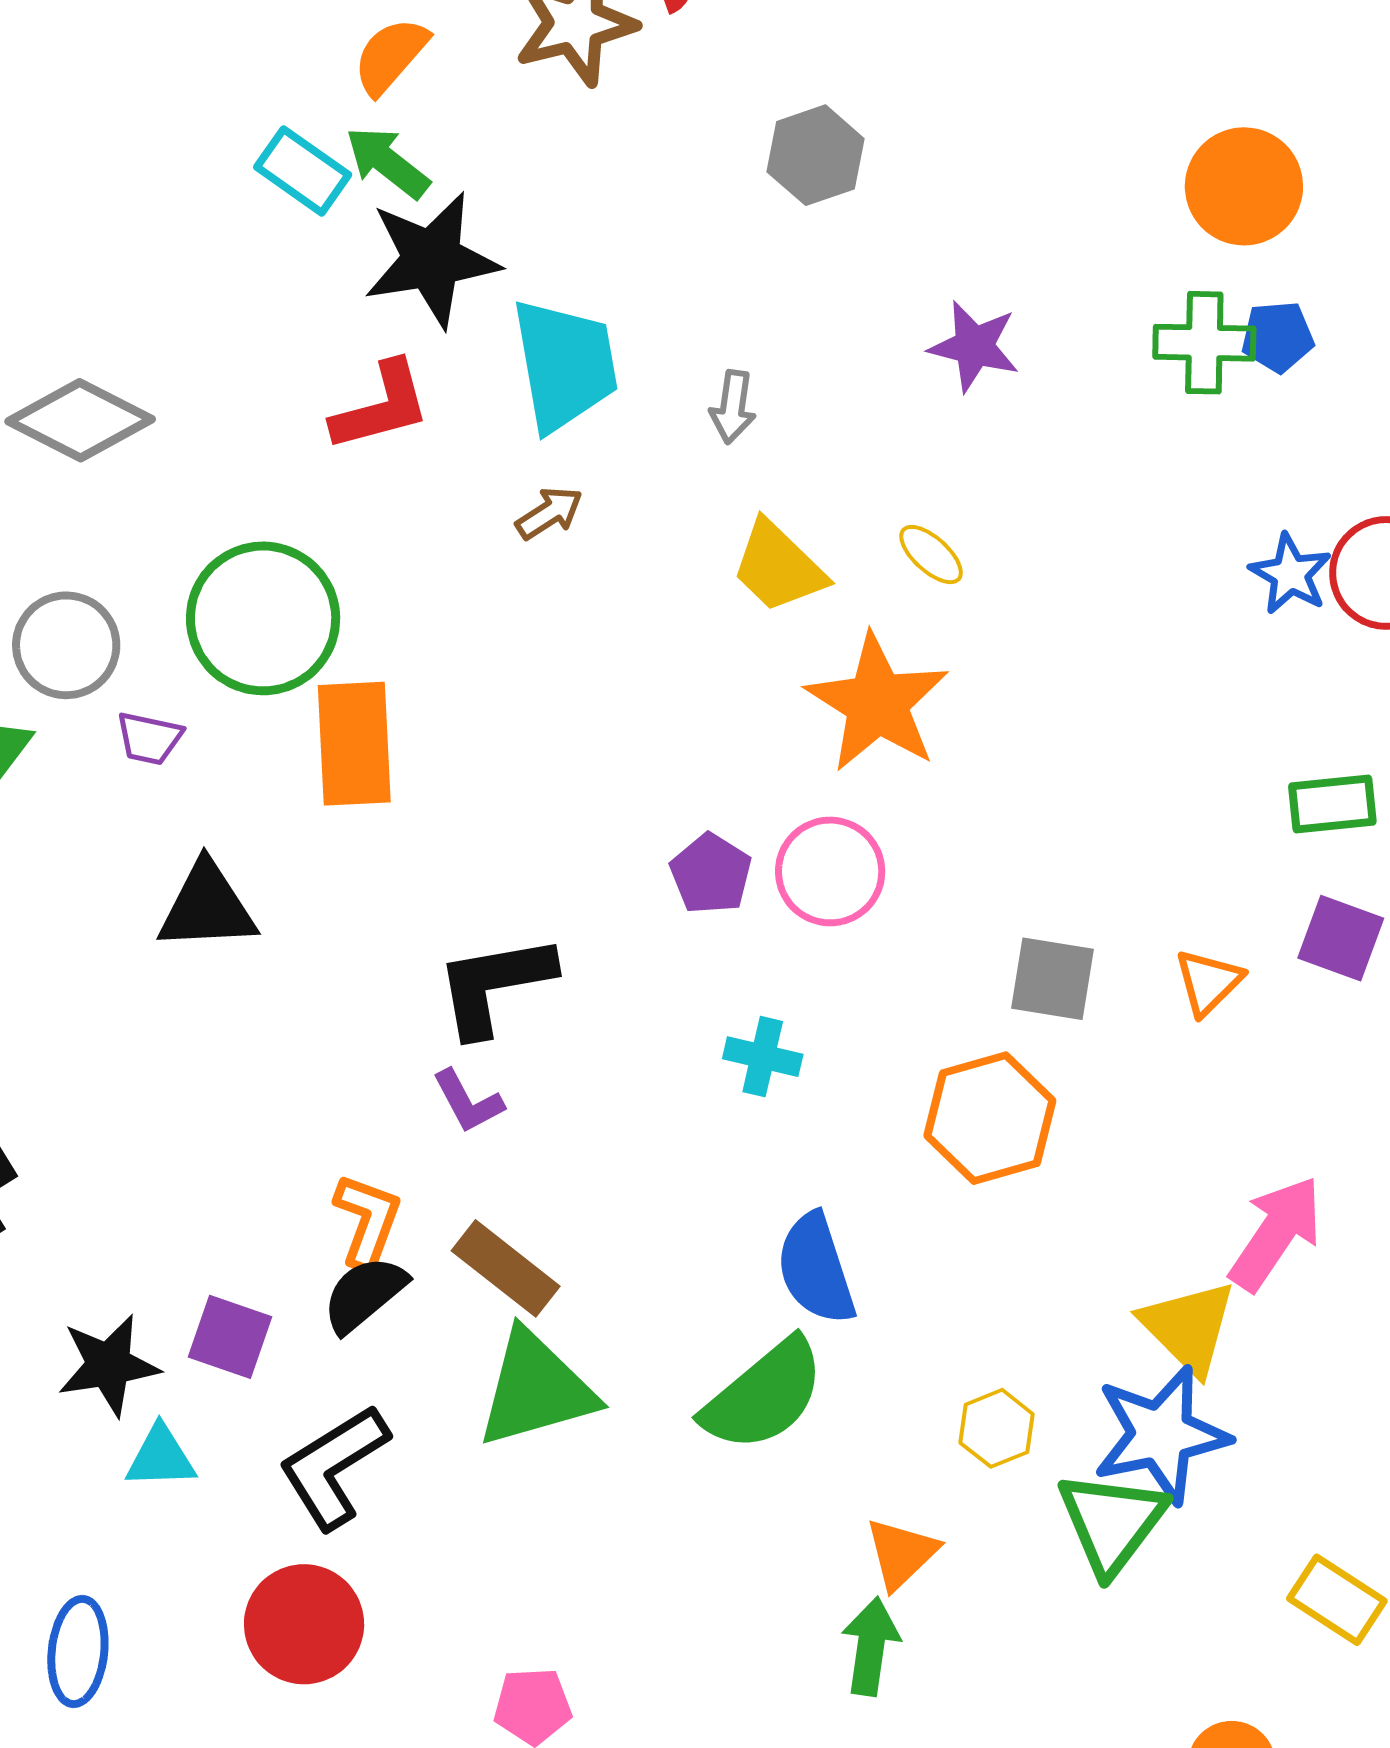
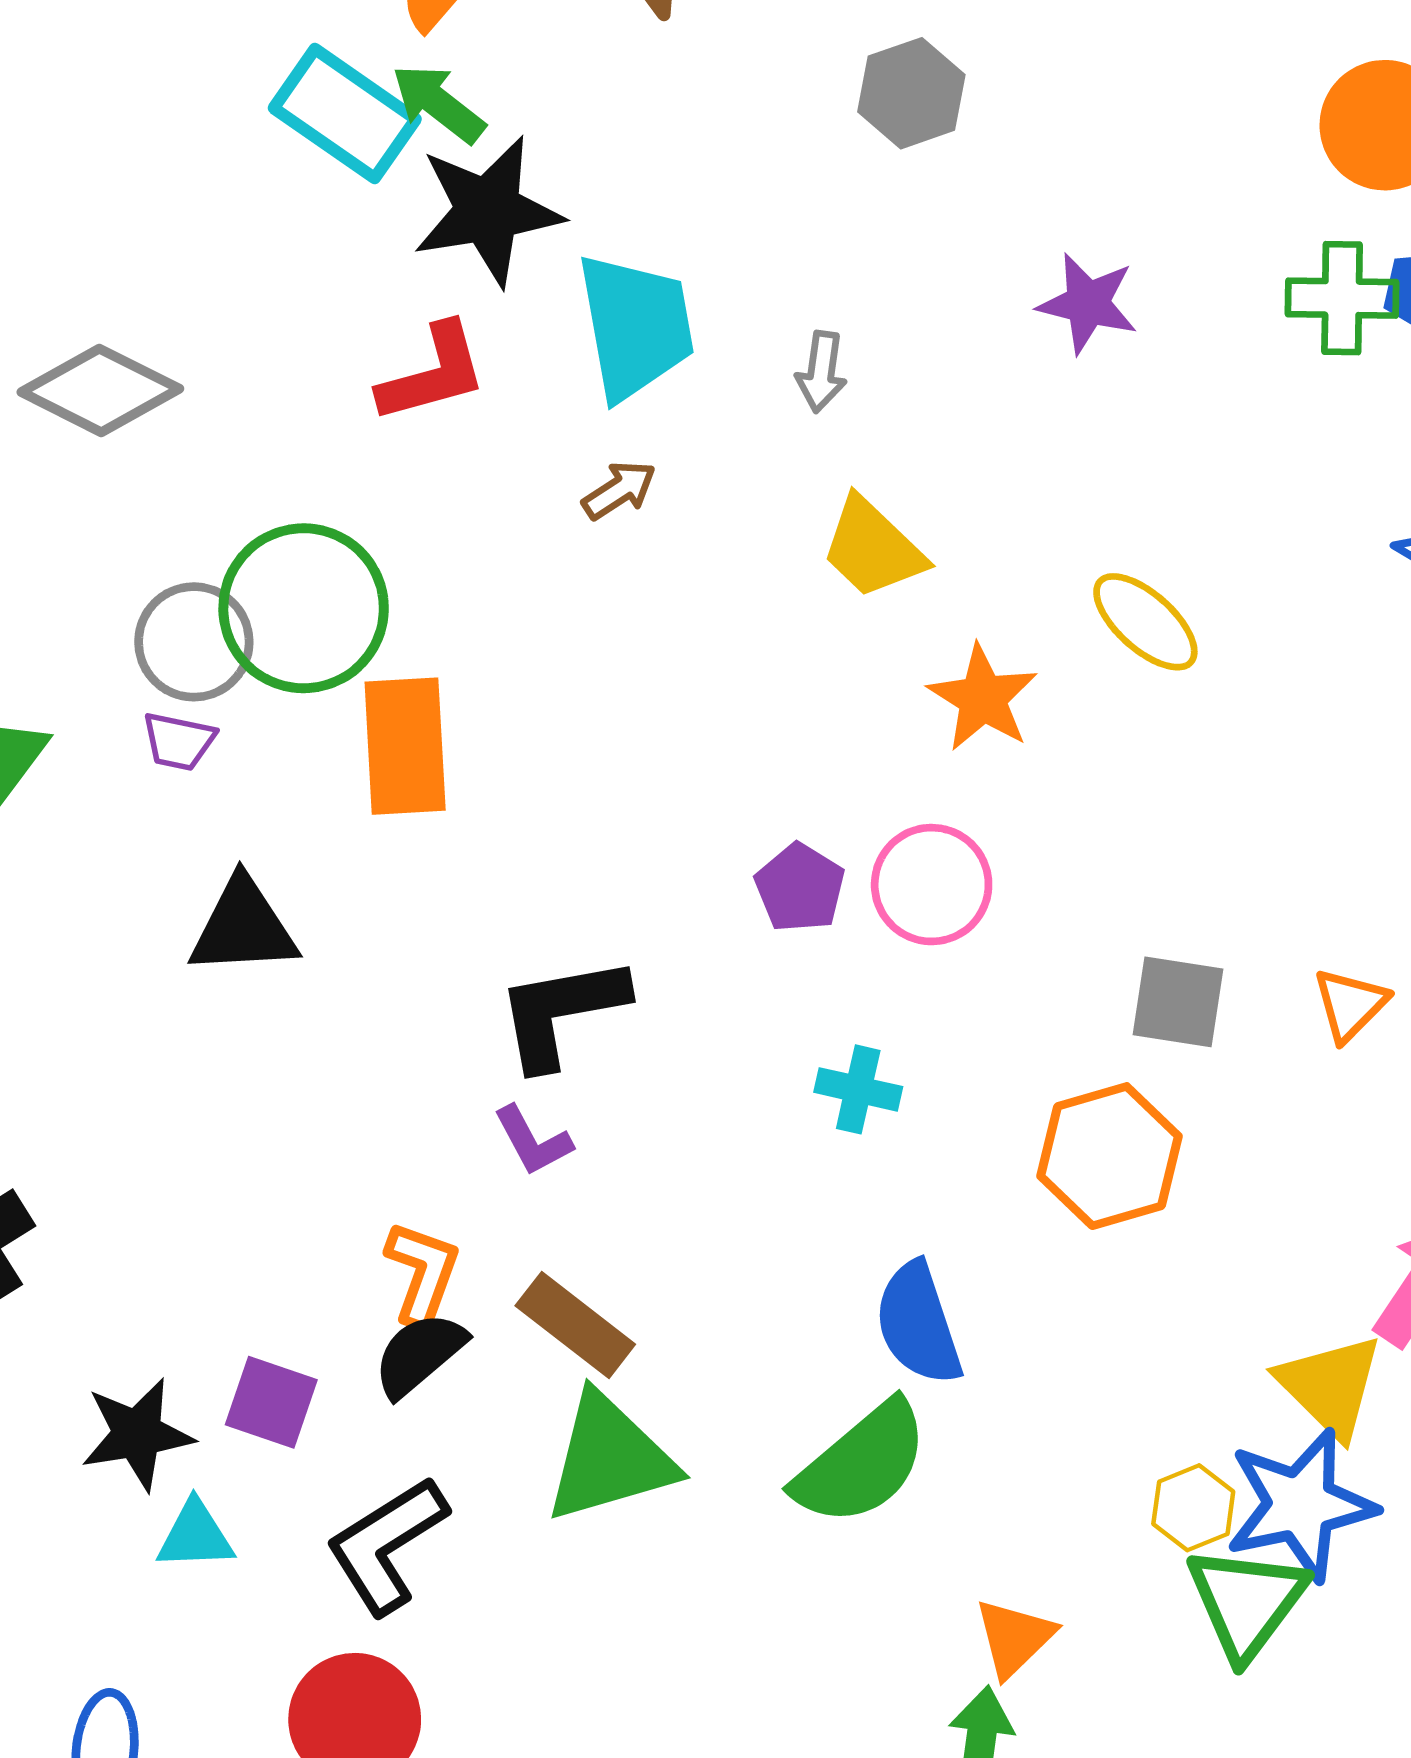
cyan rectangle: (303, 171) -> (345, 114), size x1.4
yellow ellipse: (931, 555) -> (1145, 622), moved, size x1.5
gray circle: (66, 645) -> (194, 642), moved
orange star: (877, 703) -> (983, 698), size x0.7
yellow hexagon: (997, 1428) -> (1193, 1508), moved

